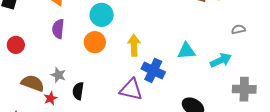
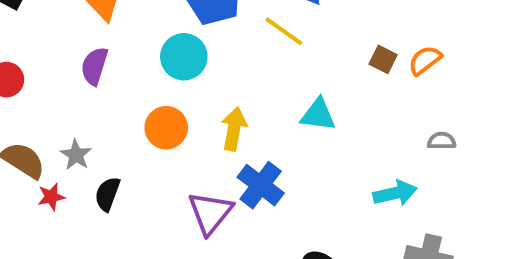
orange circle: (95, 42) -> (166, 128), moved
cyan triangle: (186, 51) -> (318, 115), moved
purple triangle: (131, 90) -> (210, 213), turned 45

